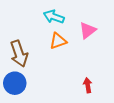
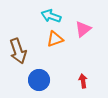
blue circle: (15, 83) -> (39, 80), moved

